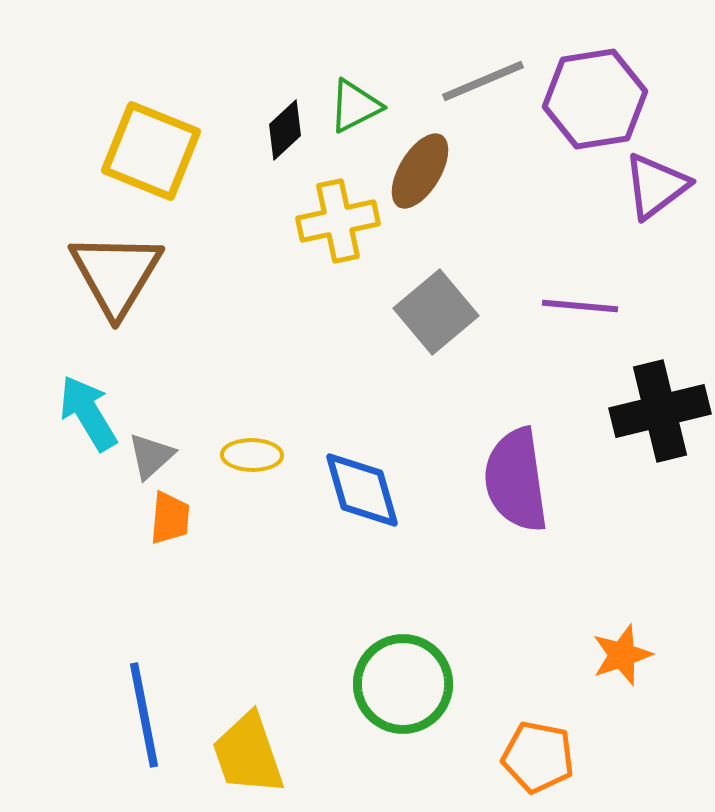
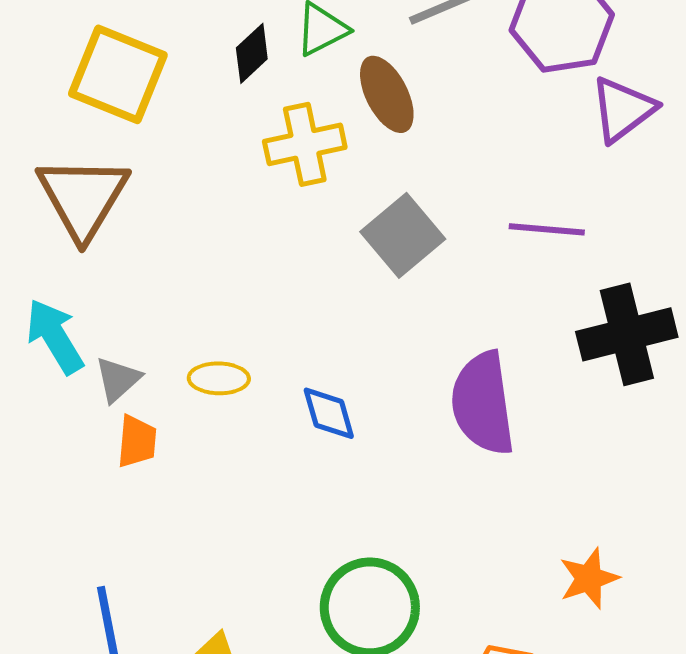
brown ellipse: (420, 171) -> (387, 94), turned -58
blue diamond: (362, 490) -> (329, 413), size x0.7

